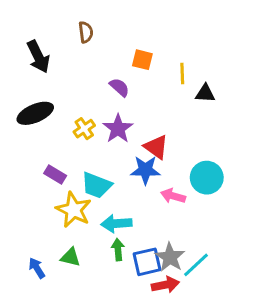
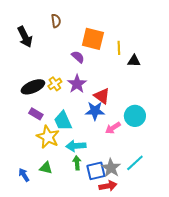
orange square: (142, 60) -> (93, 39), size x1.6
black ellipse: (35, 113) -> (33, 87), moved
cyan trapezoid: (96, 185) -> (63, 121), turned 45
pink arrow: (173, 196) -> (113, 128), turned -49
cyan line: (196, 265) -> (135, 163), moved

